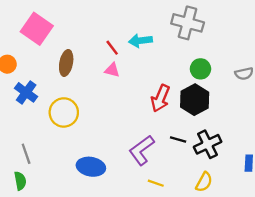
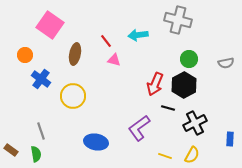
red line: (112, 48) -> (106, 41), moved
black line: (178, 140) -> (168, 108), moved
yellow line: (156, 183) -> (165, 156), moved

